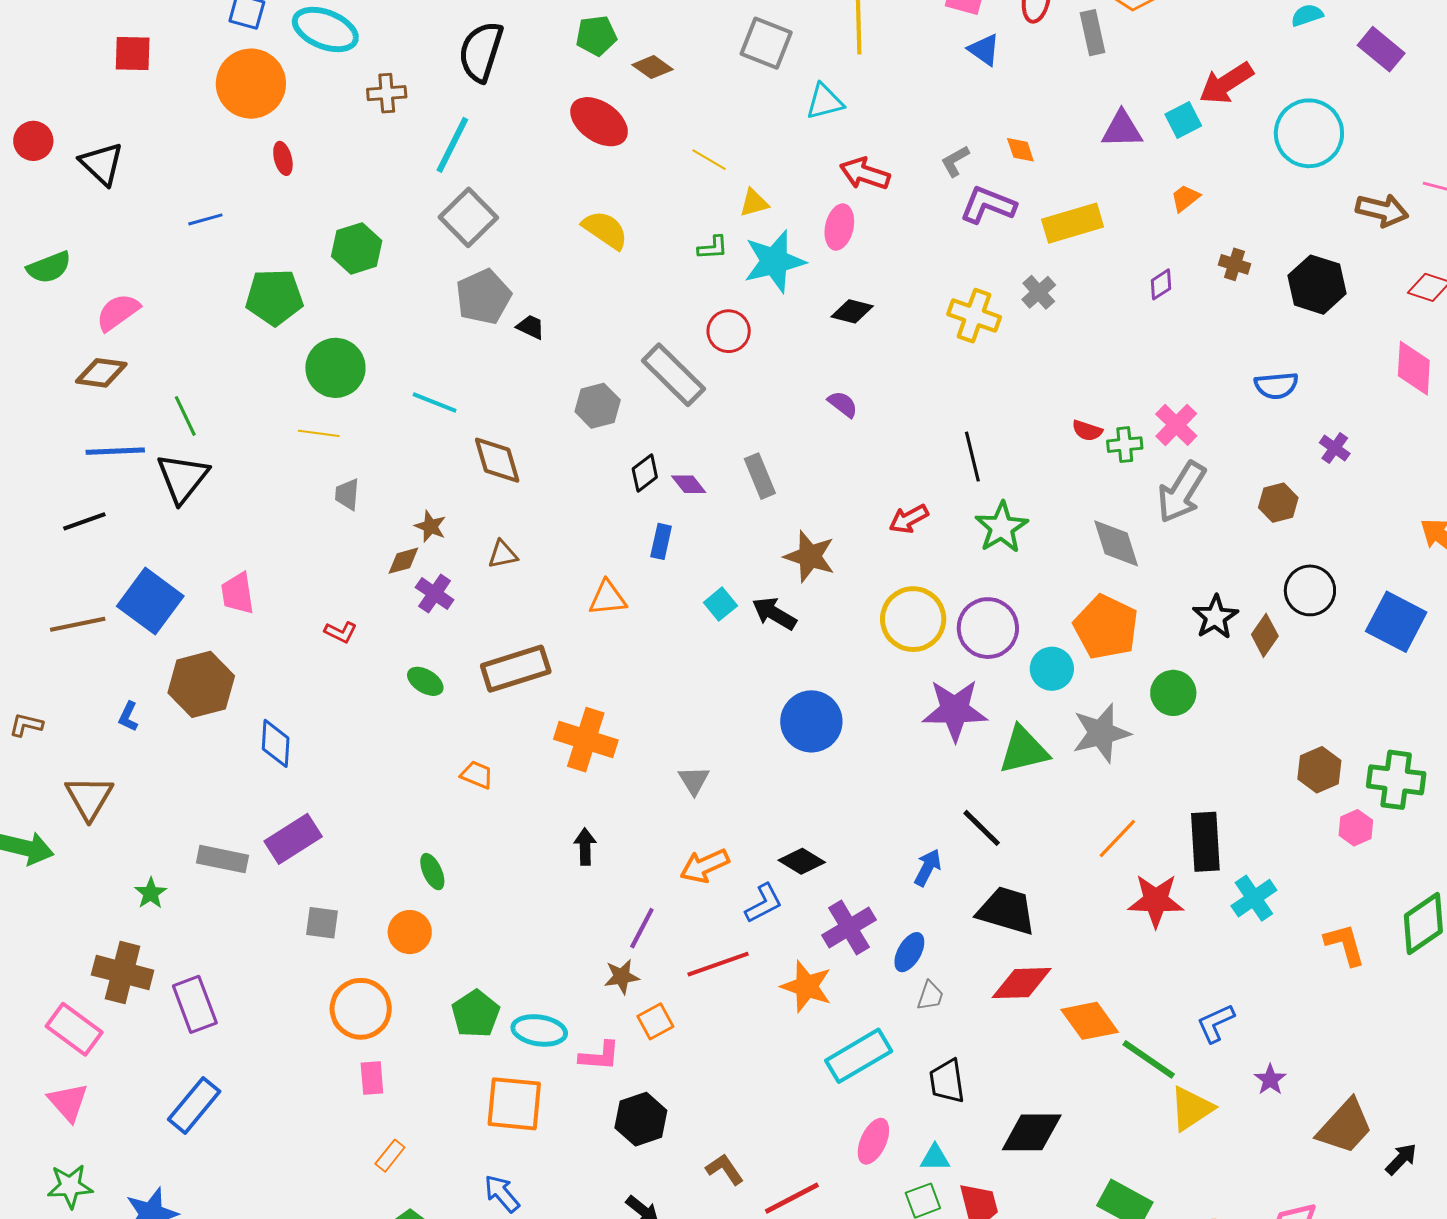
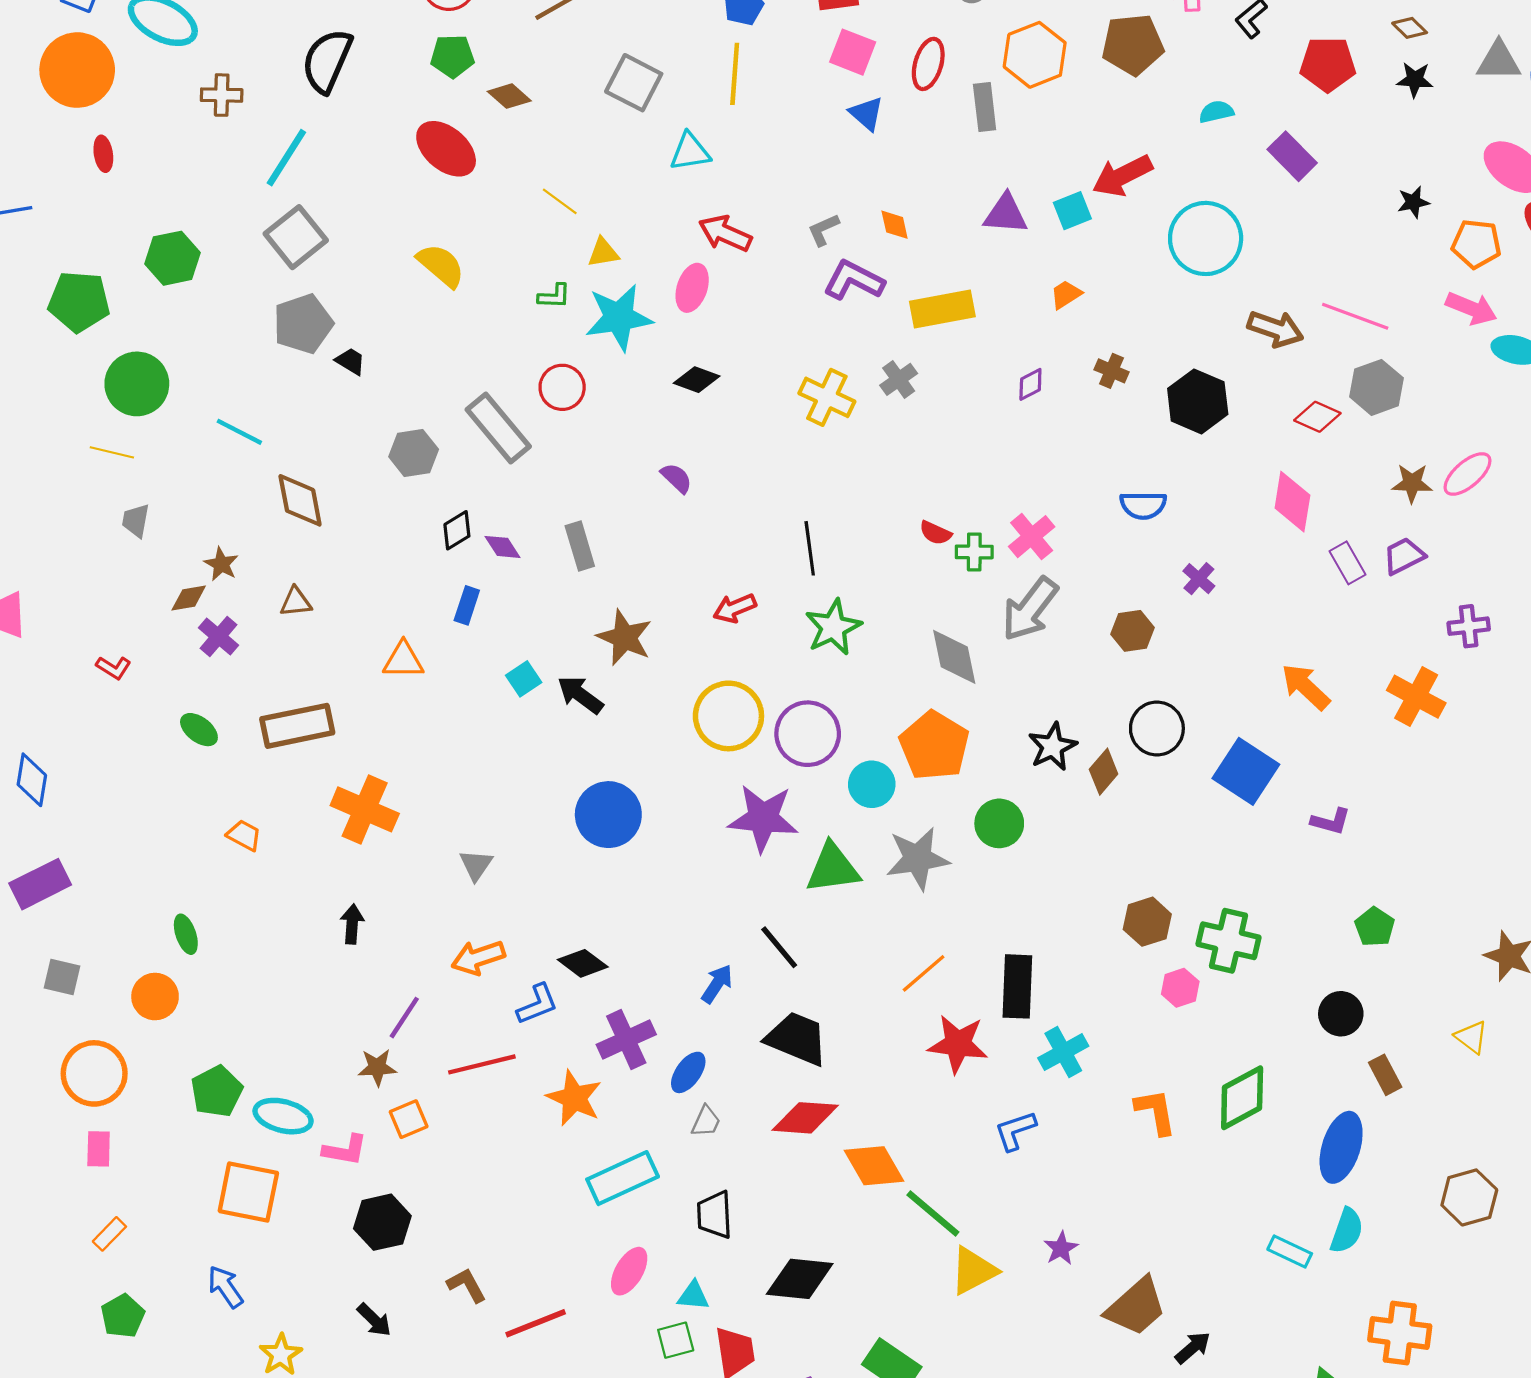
blue L-shape: (1216, 1023) -> (1015, 1131), moved

